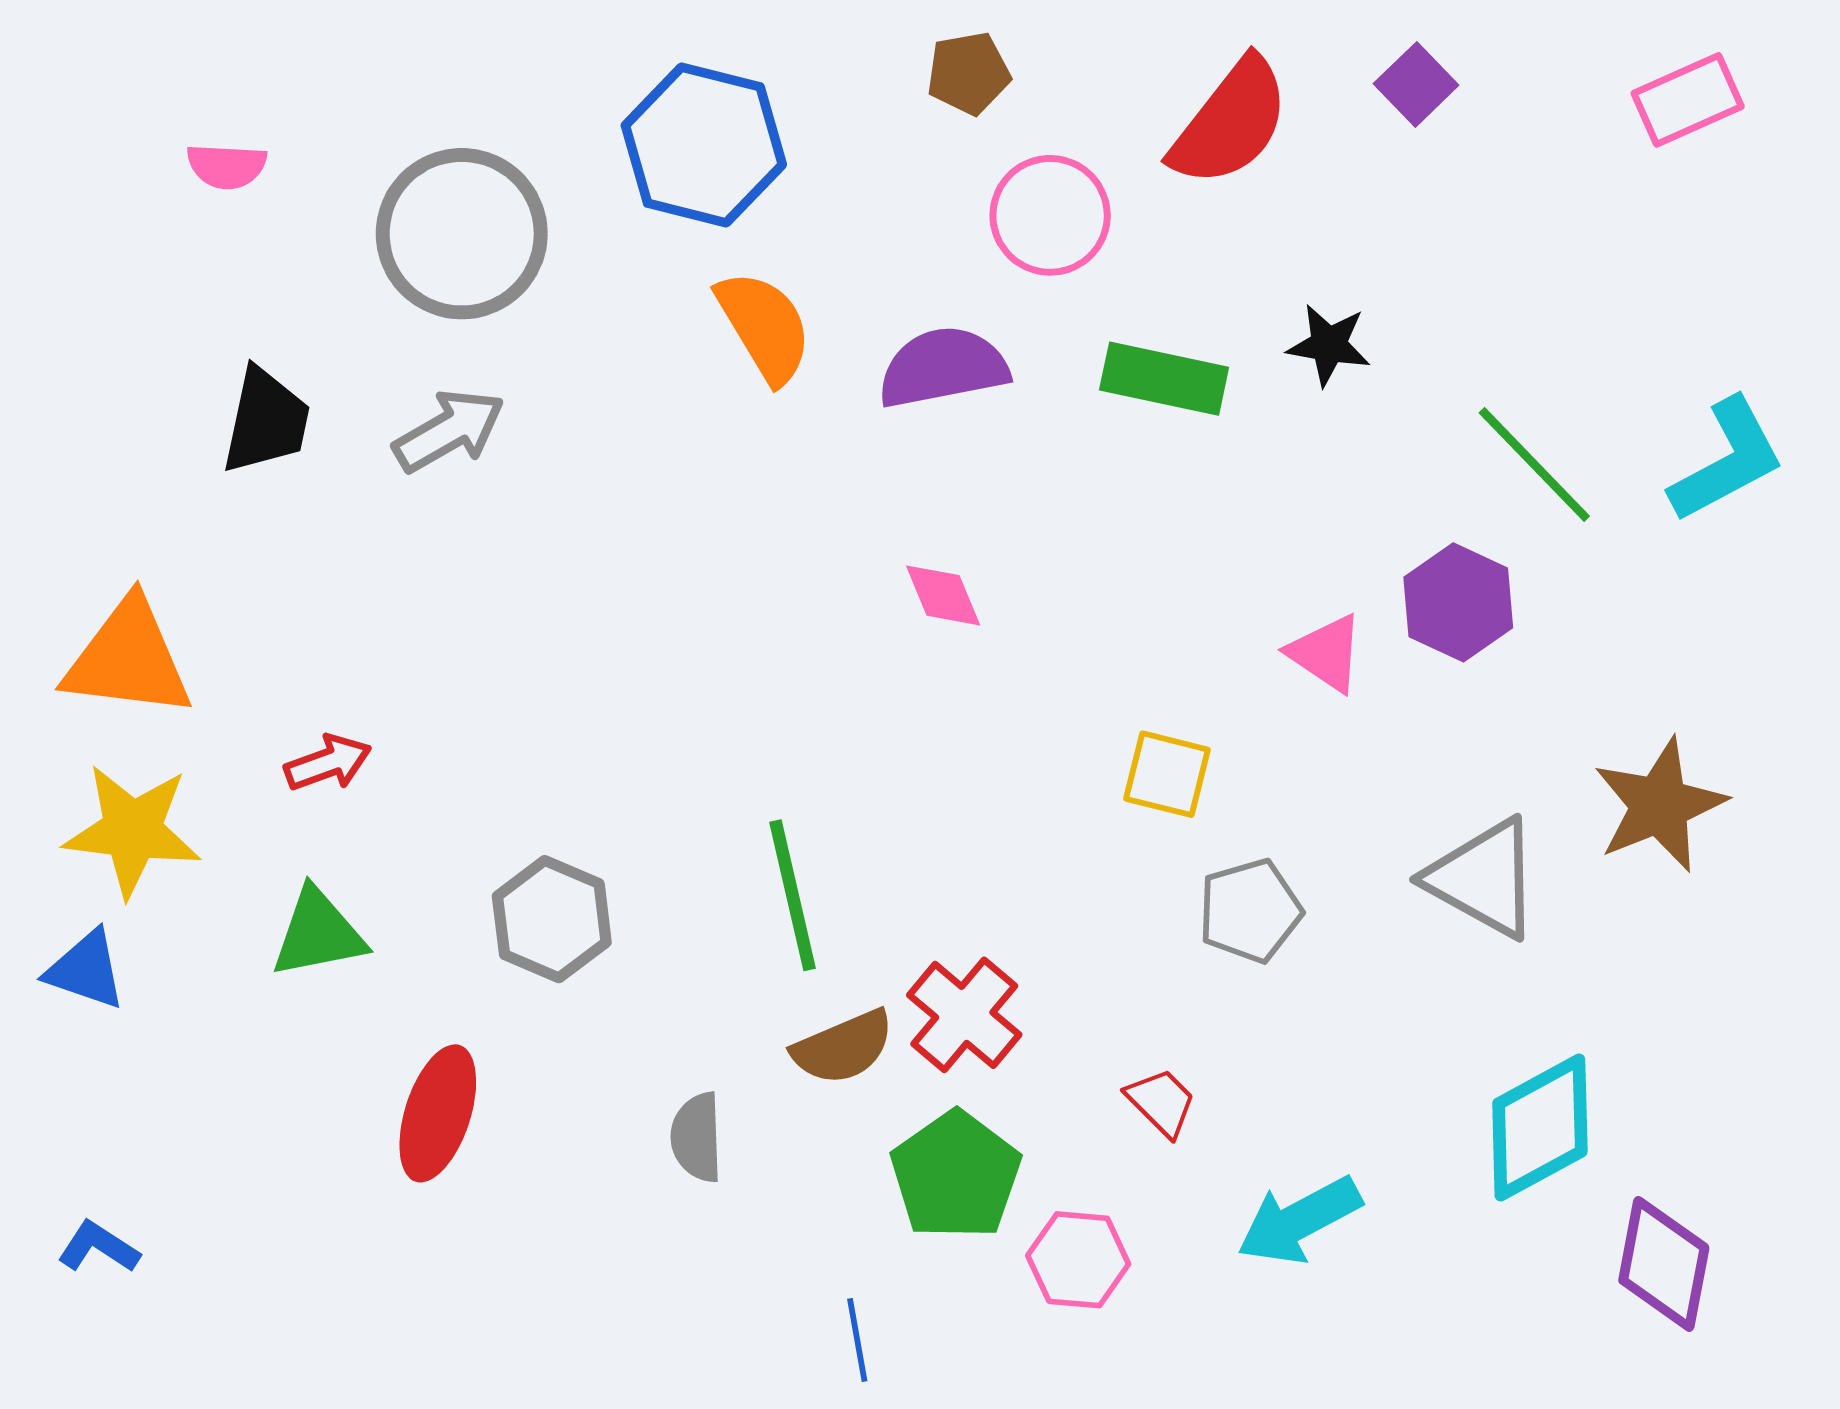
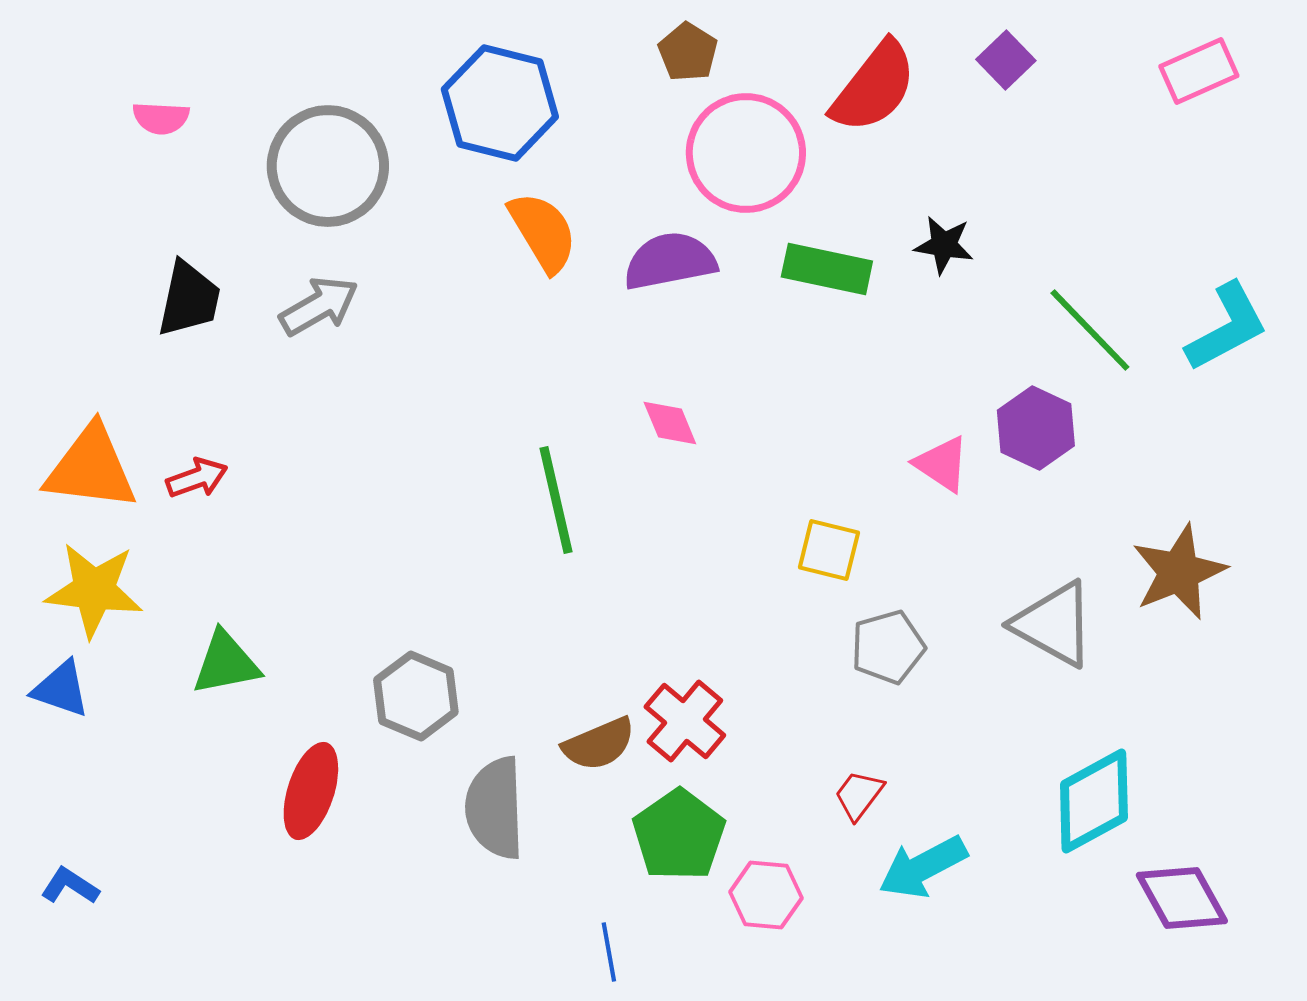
brown pentagon: (968, 73) -> (688, 52), turned -30
pink circle: (1050, 215) -> (746, 153), size x1.4
red arrow: (328, 763) -> (197, 478), moved
green line: (792, 895) -> (556, 500), moved
gray hexagon: (552, 919) -> (416, 696), moved
red trapezoid: (1161, 1102) -> (859, 795), moved, turned -98
gray semicircle: (697, 1137) -> (495, 808), size x1.6
purple diamond: (1664, 1264) -> (1182, 898), turned -40

